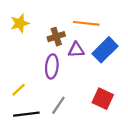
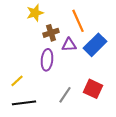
yellow star: (20, 23) -> (35, 13), moved
orange line: (86, 23) -> (78, 21), turned 60
gray line: (58, 105) -> (65, 95), moved

